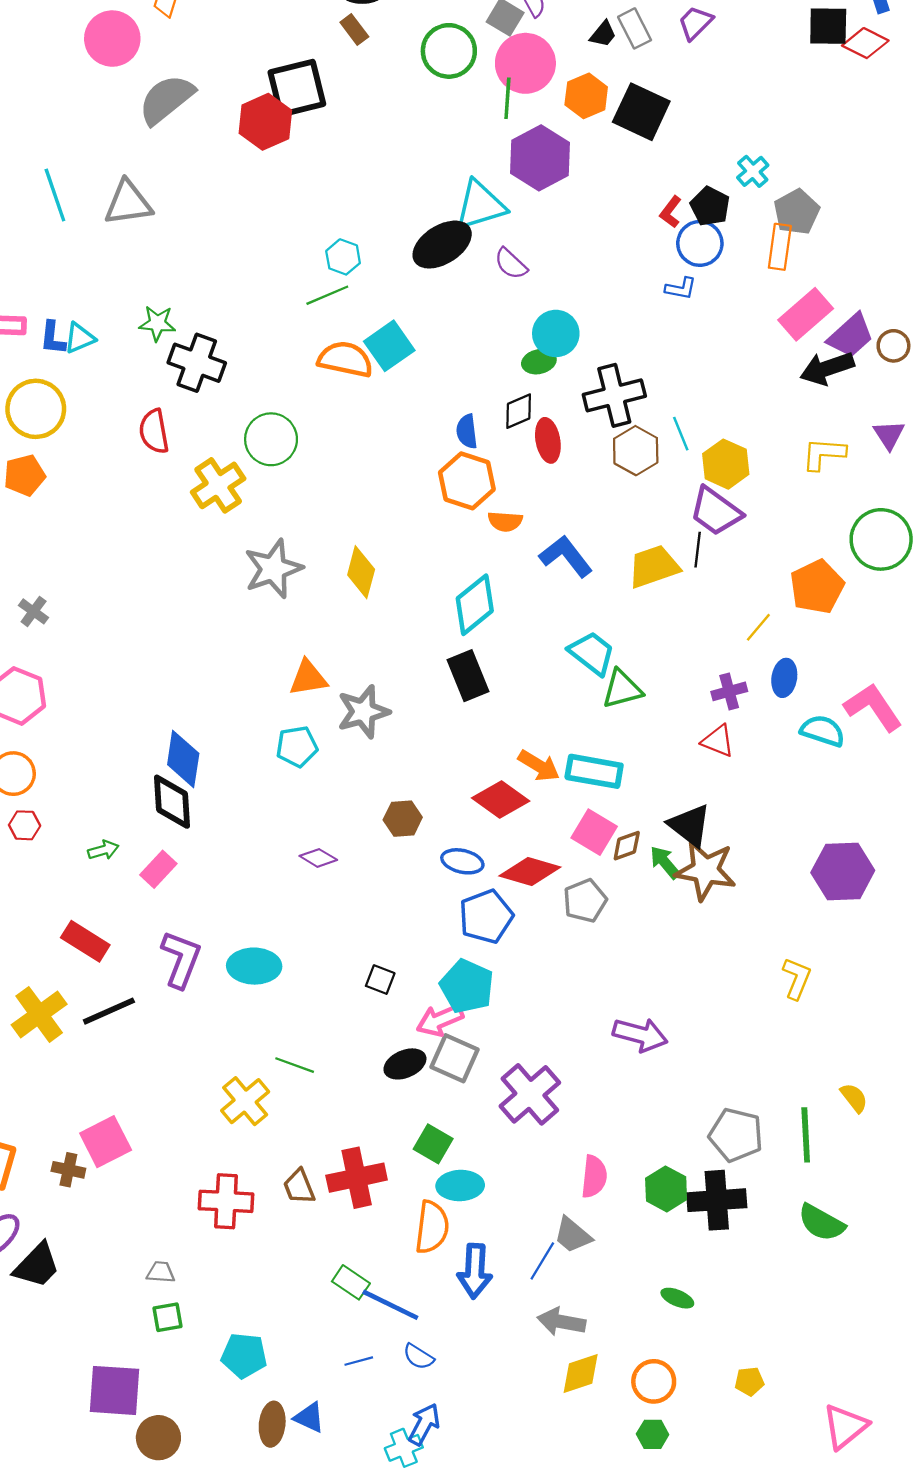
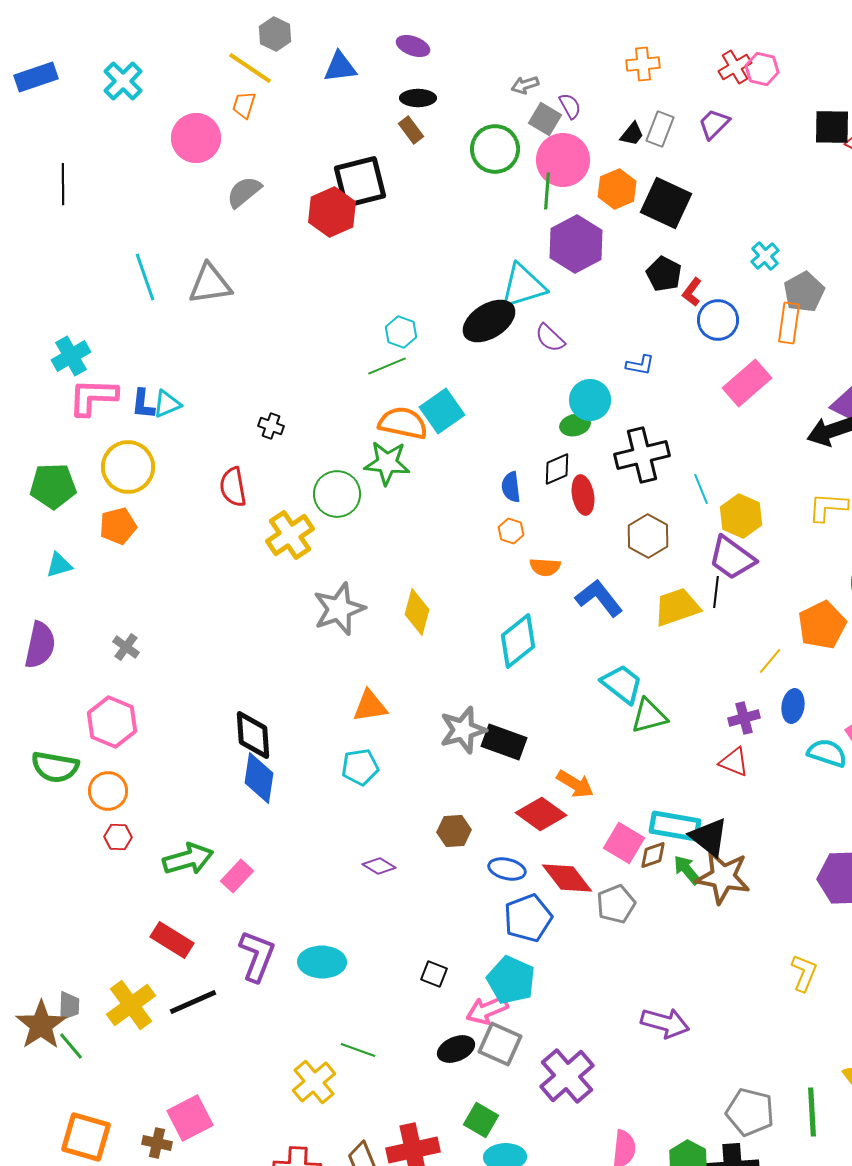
gray rectangle: (635, 28) -> (660, 129), turned 48
gray semicircle: (166, 99) -> (244, 192), size x0.7
black pentagon: (710, 206) -> (664, 274), moved
blue L-shape: (681, 288) -> (640, 365), moved
pink rectangle: (806, 314) -> (747, 383), moved
green star: (157, 323) -> (387, 463), moved, size x1.4
black cross: (197, 363) -> (271, 426), size x0.5
brown hexagon: (636, 451) -> (648, 536), moved
orange hexagon: (467, 481) -> (511, 531), size x0.5
black rectangle: (468, 676) -> (504, 742), moved, turned -48
gray star: (363, 712) -> (463, 730), moved
cyan rectangle: (594, 771) -> (675, 826), moved
black diamond: (172, 802) -> (253, 735), moved
green arrow: (103, 850) -> (188, 859), size x1.8
red diamond: (530, 871) -> (567, 878), turned 36

